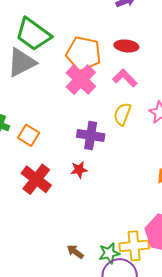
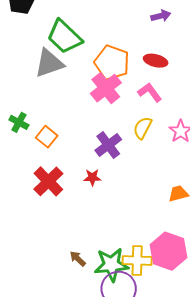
purple cross: (91, 135) -> (108, 145), turned 36
green star: (109, 253) -> (111, 265), size x1.6

